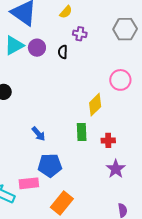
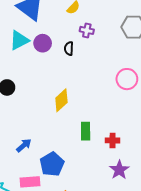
yellow diamond: (95, 105) -> (61, 100), moved
blue arrow: (38, 134) -> (24, 145), moved, turned -91
blue pentagon: (50, 165) -> (52, 164), turned -30

